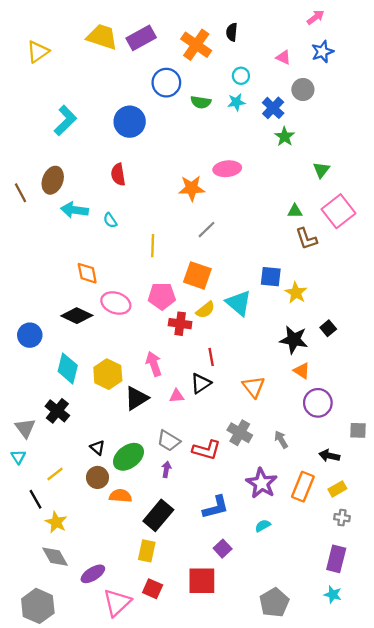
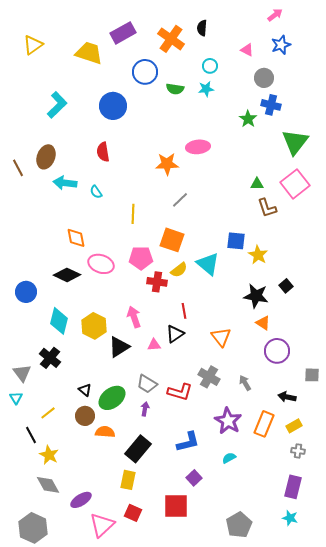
yellow trapezoid: (102, 37) -> (89, 53), moved
blue cross: (273, 108) -> (271, 105), moved, turned -30
green triangle: (321, 170) -> (295, 142), moved, size x1.8

